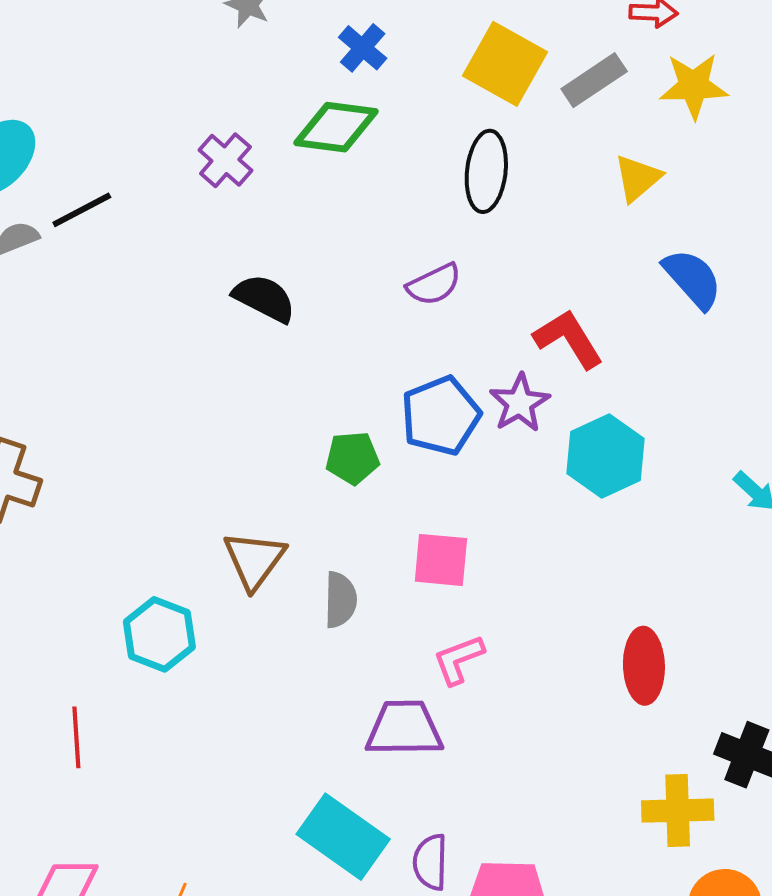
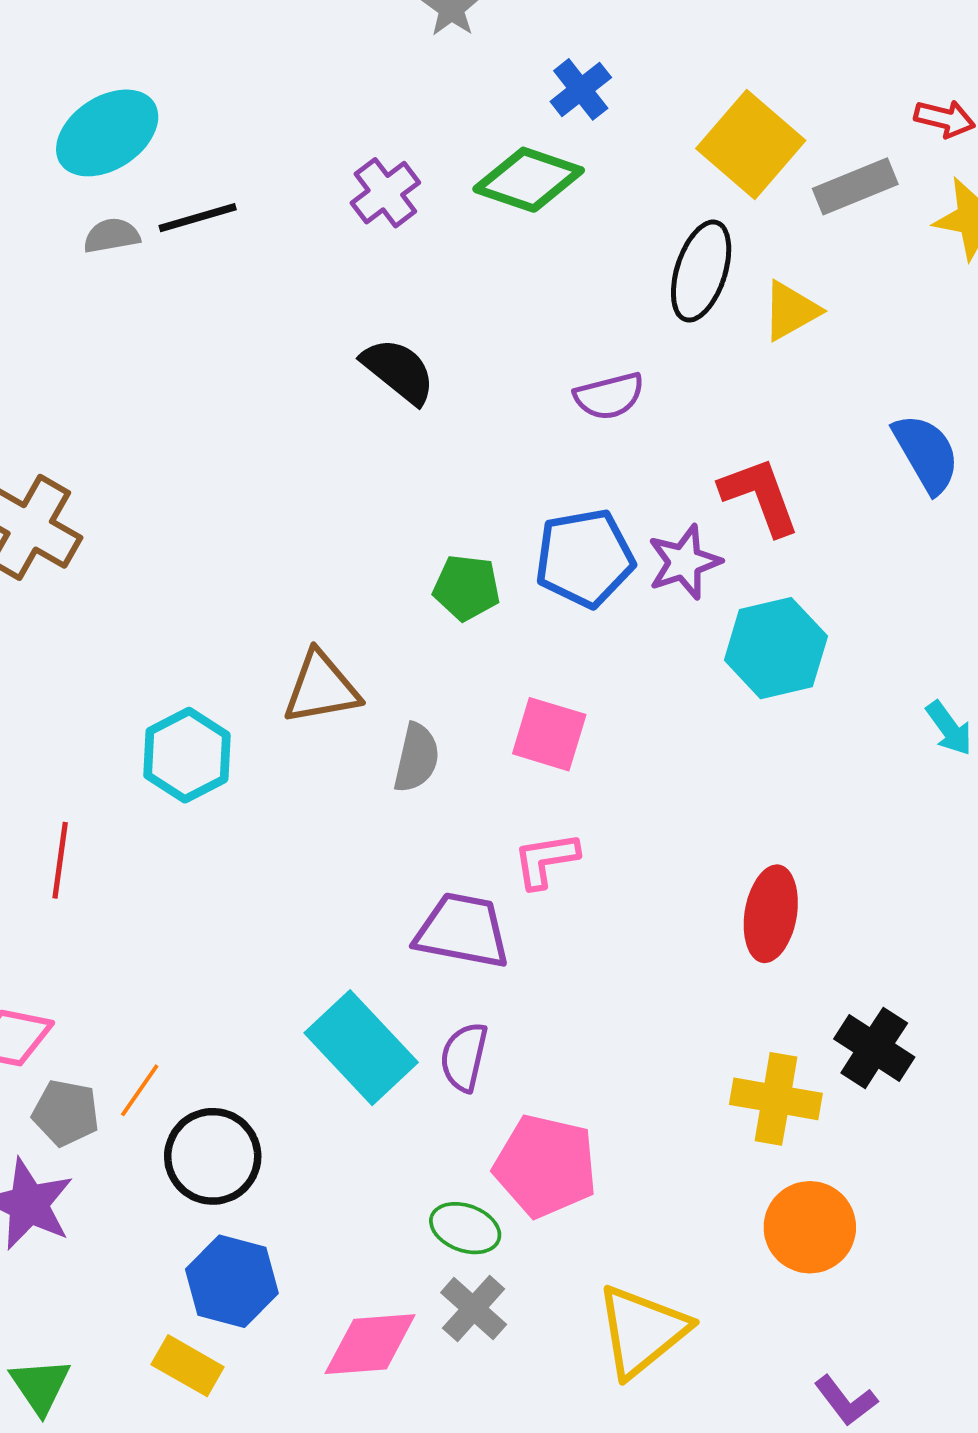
yellow triangle: (638, 178) -> (791, 311), moved
brown triangle: (254, 560) -> (321, 688), turned 32
purple semicircle: (430, 862) -> (464, 1057), moved

